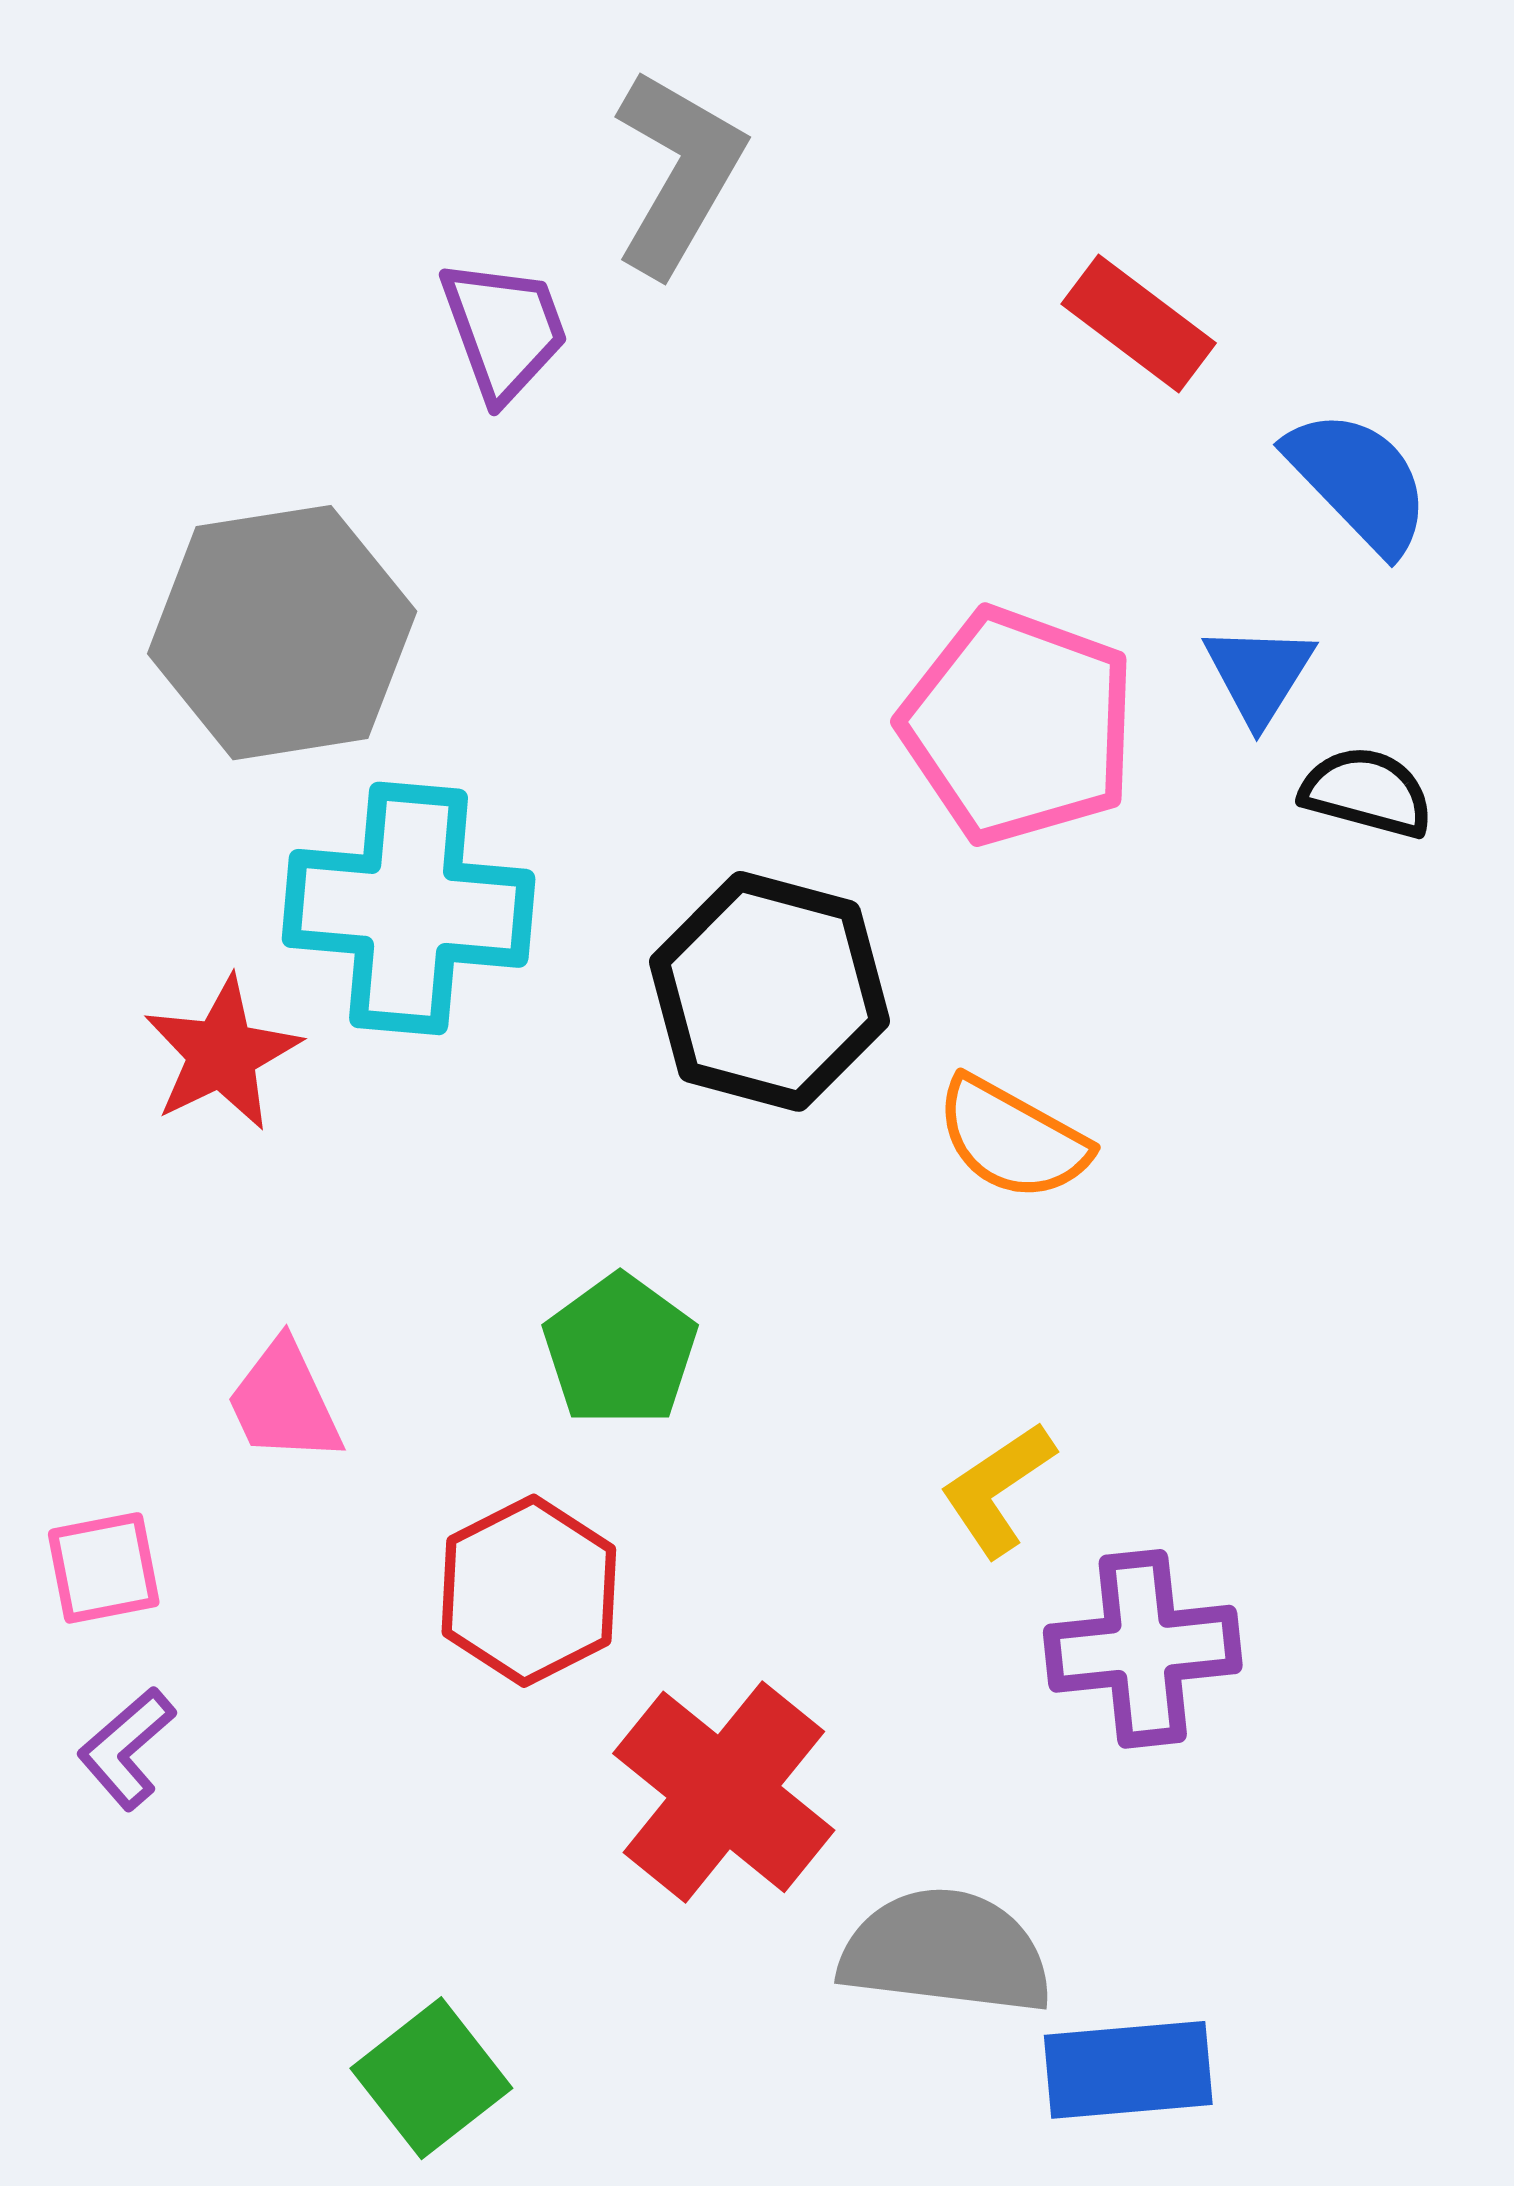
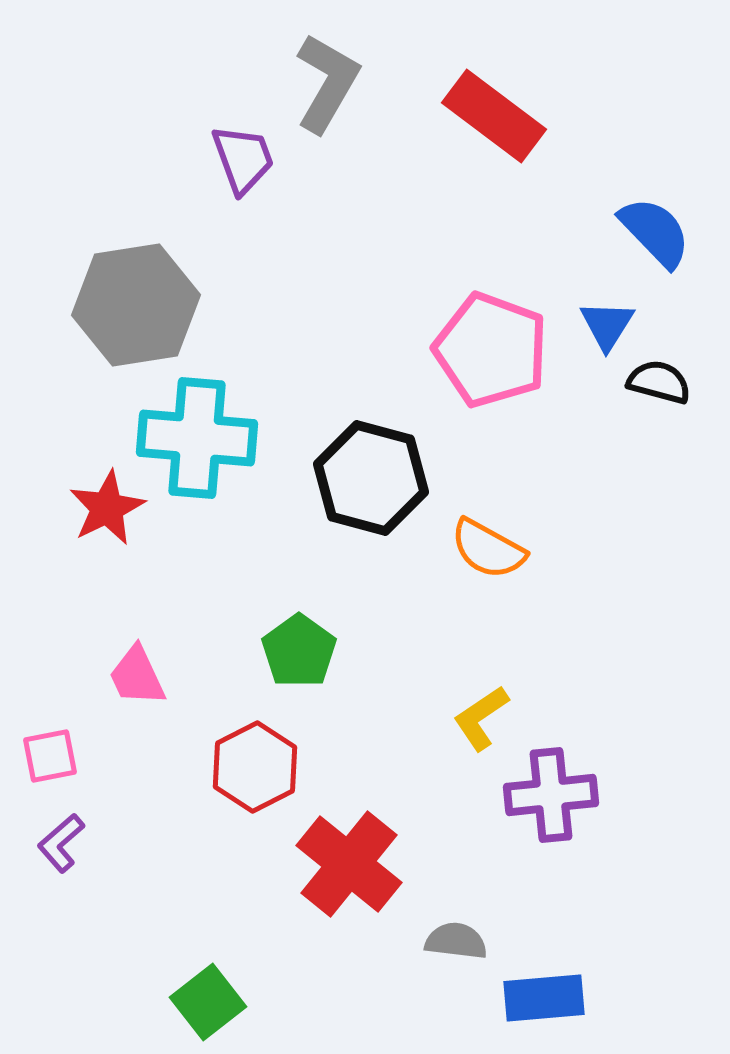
red rectangle: (1139, 324) -> (494, 116), moved, size x1.4
gray semicircle: (946, 1952) -> (456, 941), size x0.6

